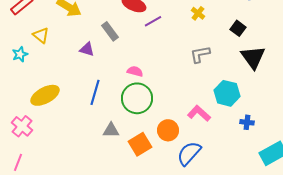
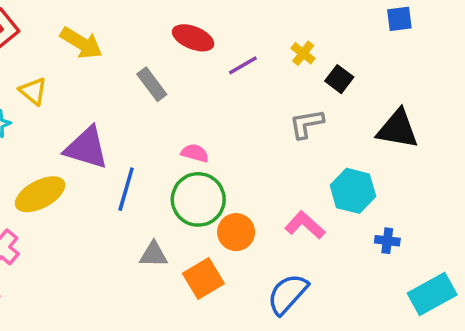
purple line: (153, 21) -> (243, 65), moved
black square: (238, 28) -> (339, 79), moved
purple triangle: (87, 49) -> (86, 148), moved, size x1.8
black triangle: (253, 57) -> (398, 129), turned -44
orange circle: (168, 130) -> (236, 232), moved

